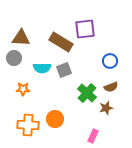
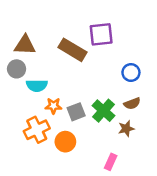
cyan semicircle: (42, 68) -> (37, 86), moved
gray square: (64, 70) -> (76, 112), moved
orange star: (23, 89) -> (53, 106), moved
orange cross: (28, 125) -> (37, 130), moved, turned -30

